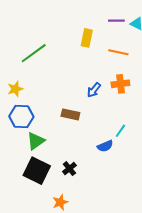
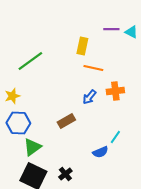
orange line: (118, 52) -> (93, 68), moved
brown rectangle: (70, 114) -> (66, 121), turned -42

